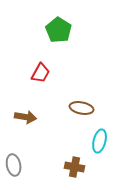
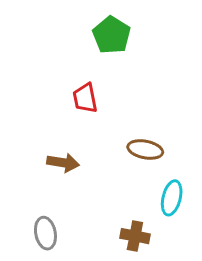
red trapezoid: (41, 73) -> (85, 98), turned 140

